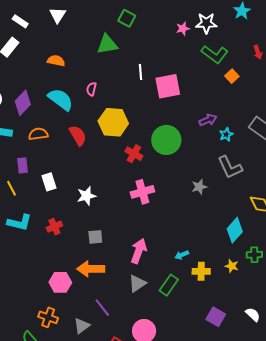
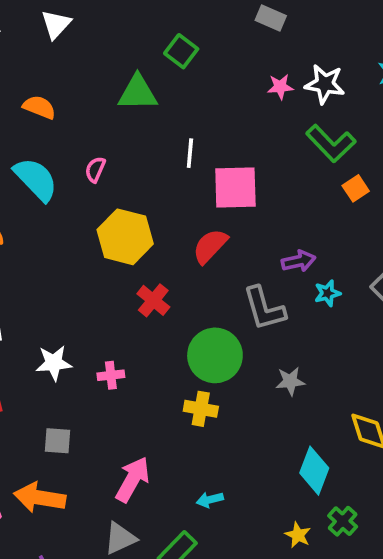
red semicircle: (78, 135) -> (210, 246), moved, turned -115
green circle: (166, 140) -> (215, 355), moved
gray L-shape: (230, 167) -> (264, 308), moved
gray star: (199, 187) -> (290, 381), moved
pink cross: (142, 192) -> (111, 375), moved, size x0.6
cyan diamond: (235, 230) -> (314, 471), turned -30
green cross: (254, 255) -> (343, 521), turned 35
yellow cross: (201, 271) -> (201, 409), moved

